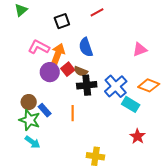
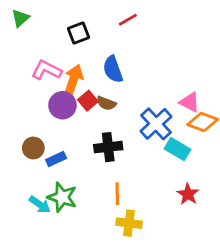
pink triangle: (140, 49) -> (190, 102), moved, turned 49
black cross: (87, 85) -> (108, 147), moved
blue rectangle: (45, 110) -> (56, 159), turned -72
orange line: (73, 113) -> (117, 194), moved
green star: (30, 120) -> (62, 197), moved

